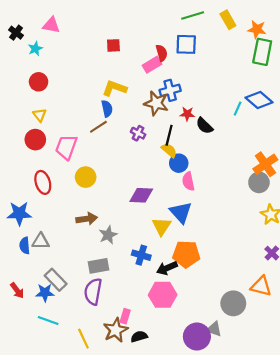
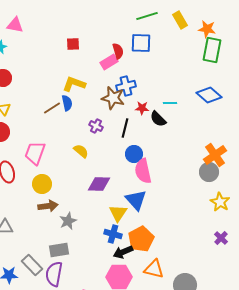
cyan line: (238, 109) -> (170, 103), moved, turned 64
brown line: (98, 127) -> (52, 108), moved
pink trapezoid: (66, 147) -> (35, 153), moved
yellow semicircle: (169, 150) -> (81, 151), moved
yellow circle: (86, 177) -> (42, 184), moved
pink semicircle: (188, 181) -> (143, 171), size x1.4
orange pentagon: (186, 254) -> (141, 239), turned -30
blue cross: (141, 255) -> (113, 234), moved
gray rectangle: (56, 280) -> (32, 265), moved
orange triangle: (261, 286) -> (154, 269), moved

